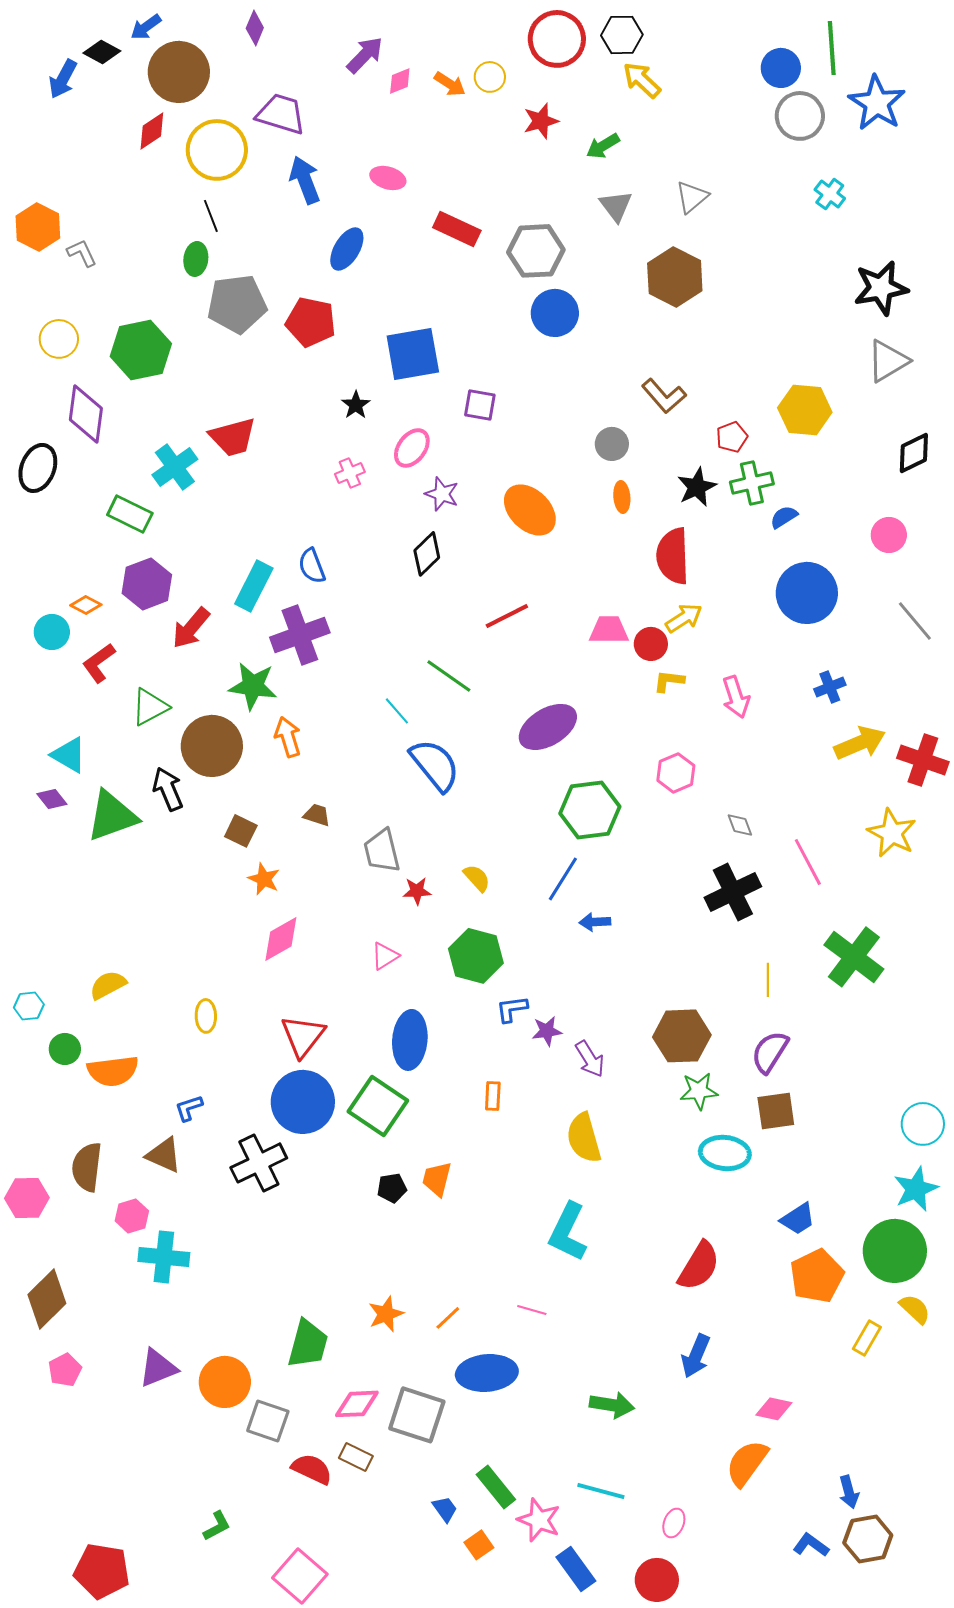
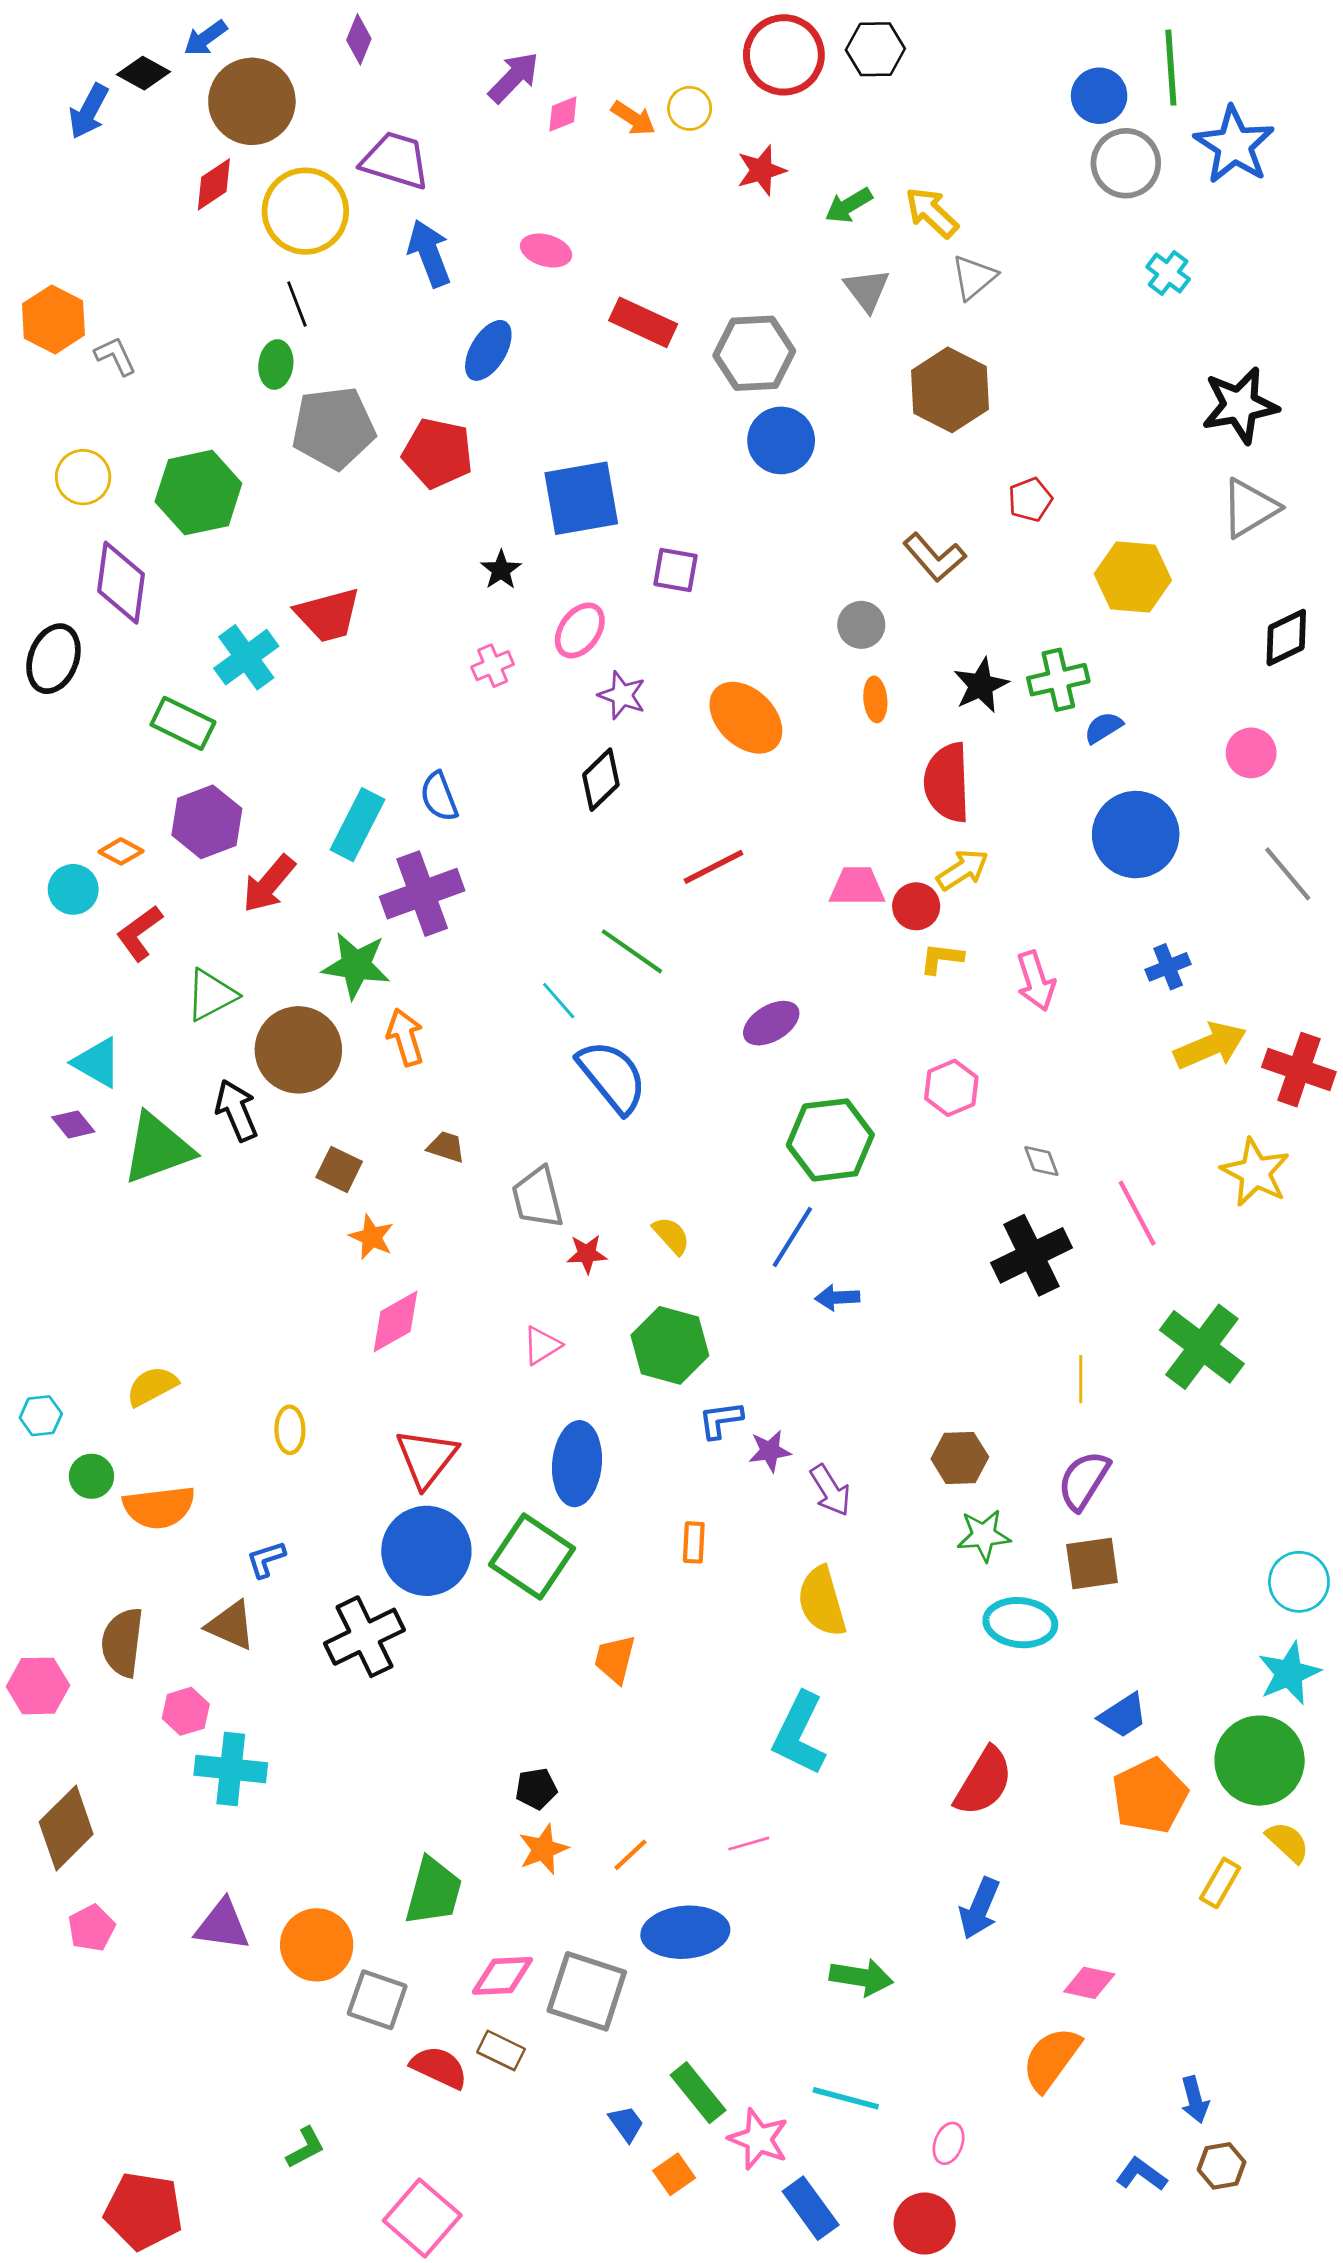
yellow arrow: (642, 80) -> (932, 213), moved
red pentagon: (732, 437) -> (1030, 500), moved
purple ellipse: (548, 727) -> (771, 1023), size x0.7
brown hexagon: (682, 1036) -> (960, 1458), size x0.7
black pentagon: (392, 1188) -> (536, 1789), moved
pink line: (532, 1310) -> (749, 1844), turned -32
purple triangle: (158, 1368) -> (222, 1925), turned 30
brown hexagon: (868, 1539) -> (1222, 2166), size x0.7

